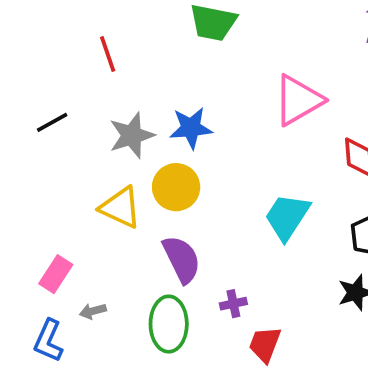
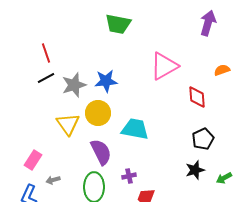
red line: (108, 54) -> (46, 53), moved
black line: (52, 122) -> (46, 78), moved
yellow triangle: (121, 207) -> (68, 124), turned 30
cyan trapezoid: (287, 217) -> (135, 129), moved, turned 68

